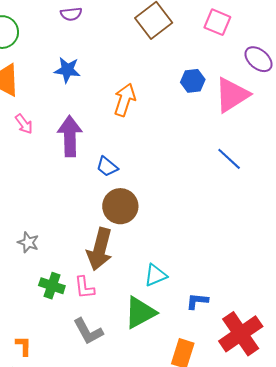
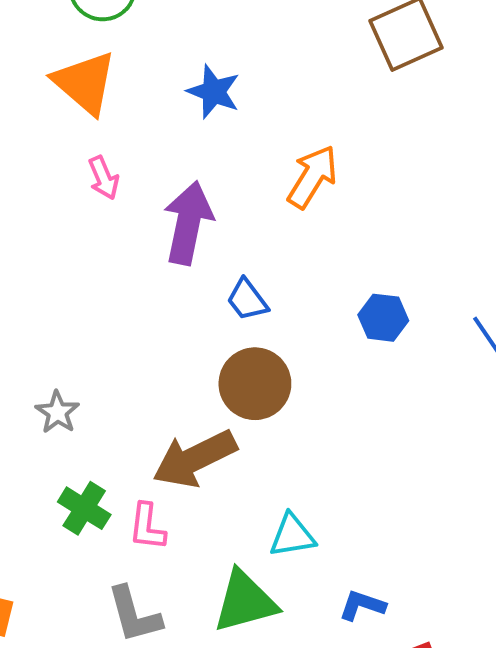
blue hexagon: (193, 81) -> (383, 318), moved
brown arrow: (100, 249) -> (195, 459), turned 36

